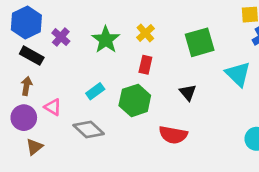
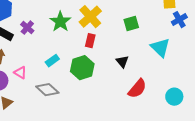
yellow cross: (145, 33) -> (90, 17), size x1.6
purple cross: (61, 37) -> (27, 28), moved
green square: (200, 42) -> (131, 24), size x0.7
red semicircle: (173, 135) -> (137, 89), moved, turned -60

